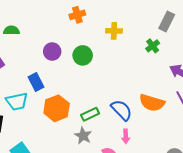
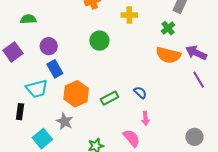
purple circle: (52, 52) -> (49, 46), moved
orange semicircle: (152, 103) -> (168, 55), moved
blue semicircle: (121, 110) -> (140, 93), size x0.6
gray star: (83, 136) -> (65, 121), moved

